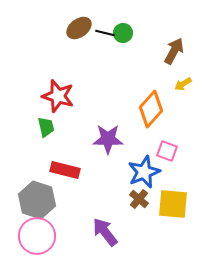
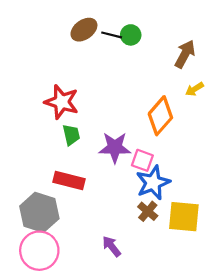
green trapezoid: (46, 127) -> (71, 135), moved
pink square: (167, 151) -> (142, 160), moved
purple arrow: (105, 232) -> (112, 246), size x0.7

